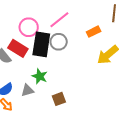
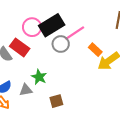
pink line: (59, 20) -> (75, 33), moved
orange rectangle: (94, 32) -> (95, 50), moved, turned 64
black rectangle: (41, 44) -> (52, 25), moved, turned 45

